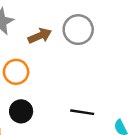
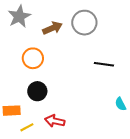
black line: (82, 112) -> (104, 64), moved

